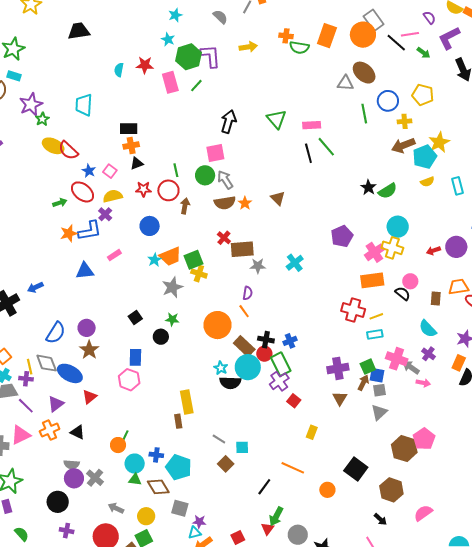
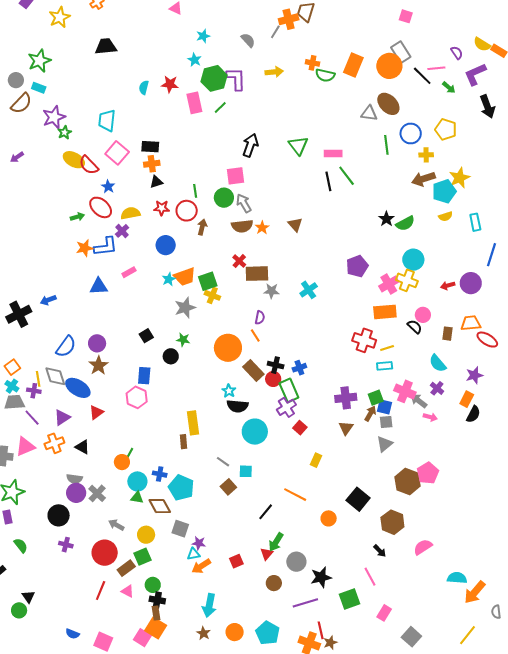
pink square: (110, 171) -> (117, 153), moved, size x1.6
cyan circle: (248, 367) -> (255, 432), moved

